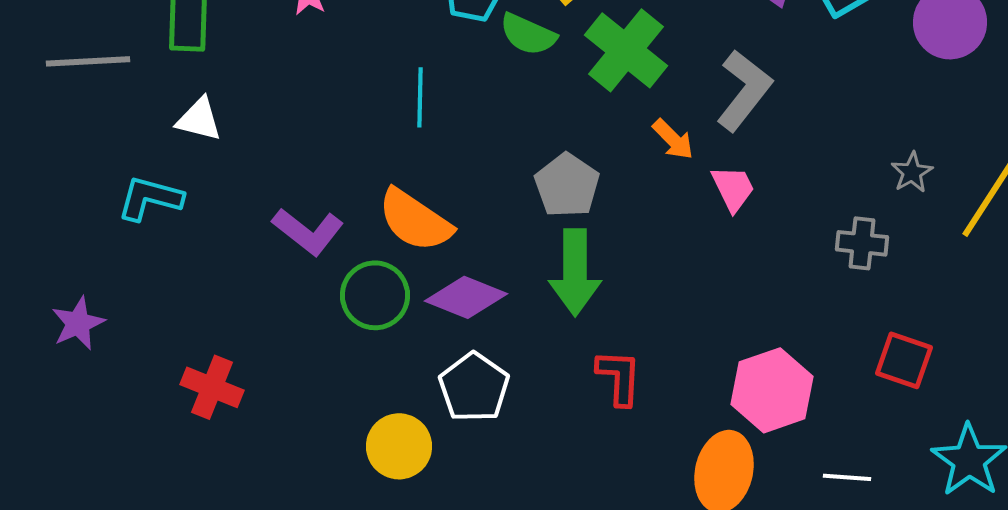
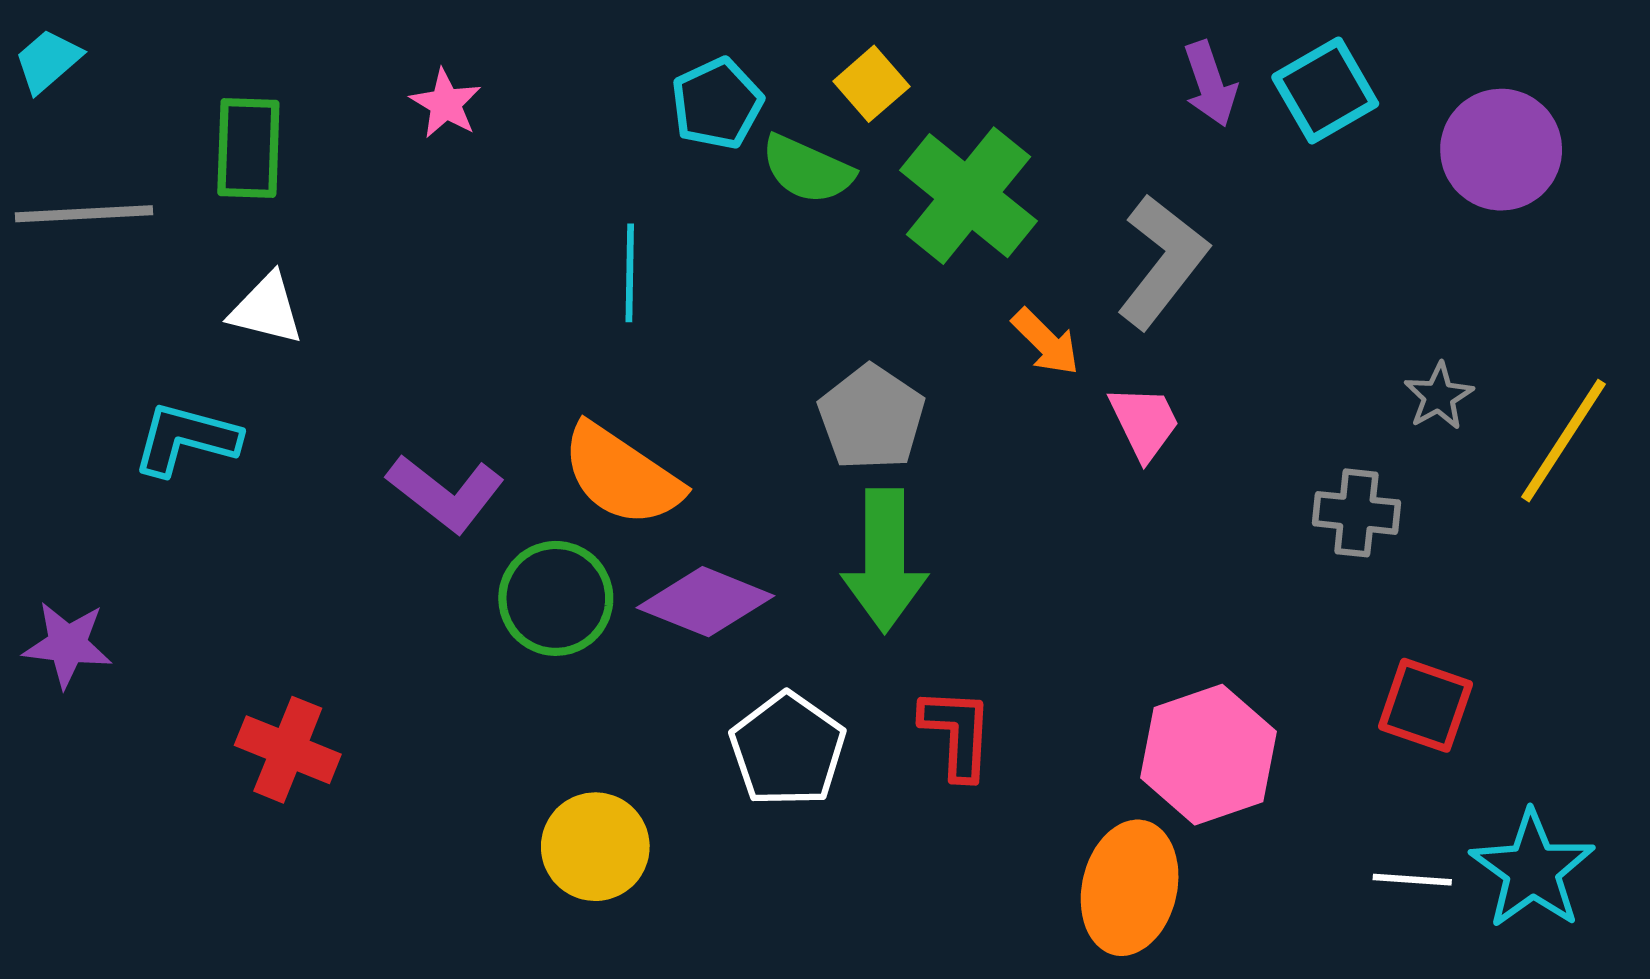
purple star: (78, 323) -> (68, 644), turned 30
white pentagon: (474, 387) -> (788, 750), moved
white line: (847, 477) -> (1412, 880), moved

